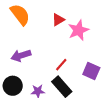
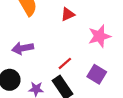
pink star: (78, 30) -> (99, 36), moved

